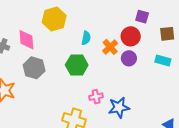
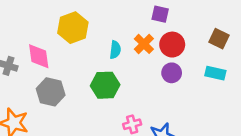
purple square: (142, 17) -> (160, 14), moved
brown square: (167, 34) -> (219, 39), turned 35
orange cross: (110, 47) -> (144, 44), moved

